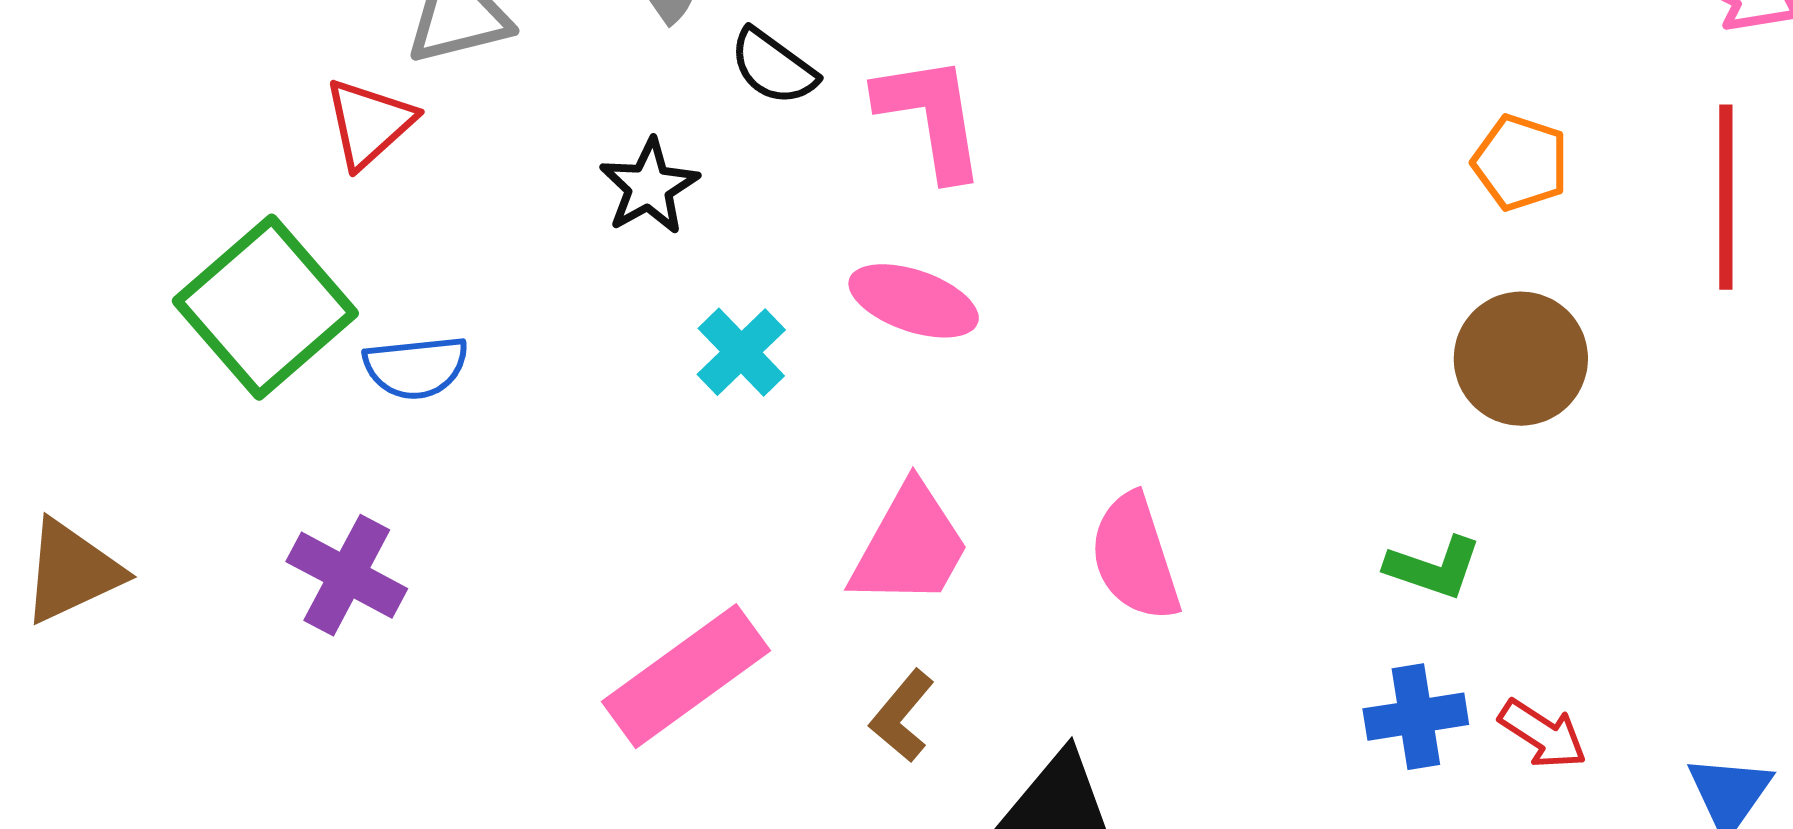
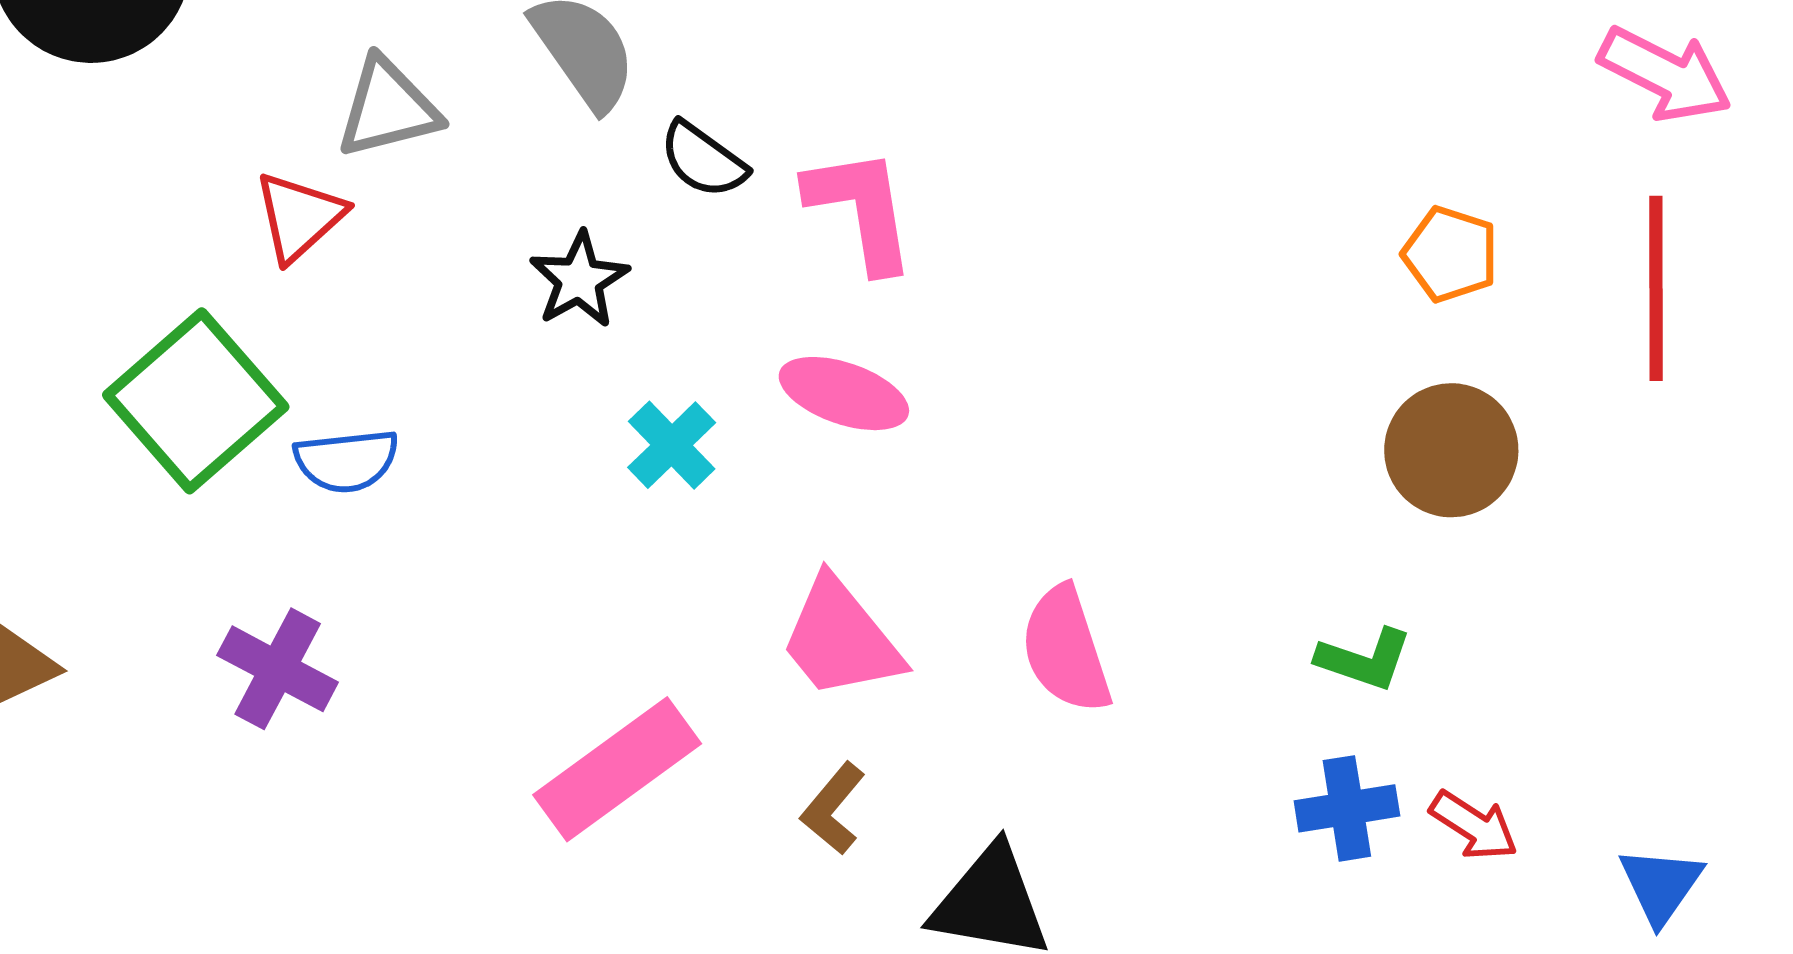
pink trapezoid: (910, 546) -> (841, 638), turned 112

